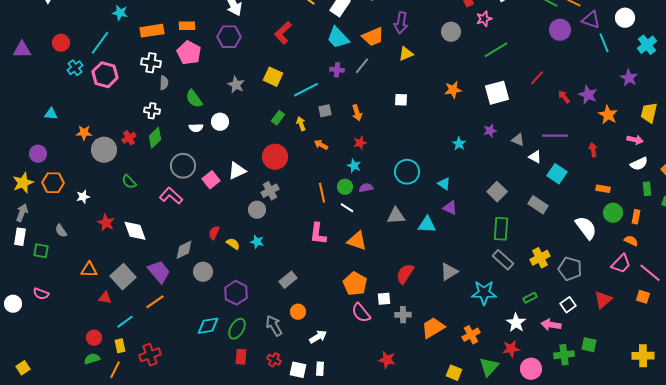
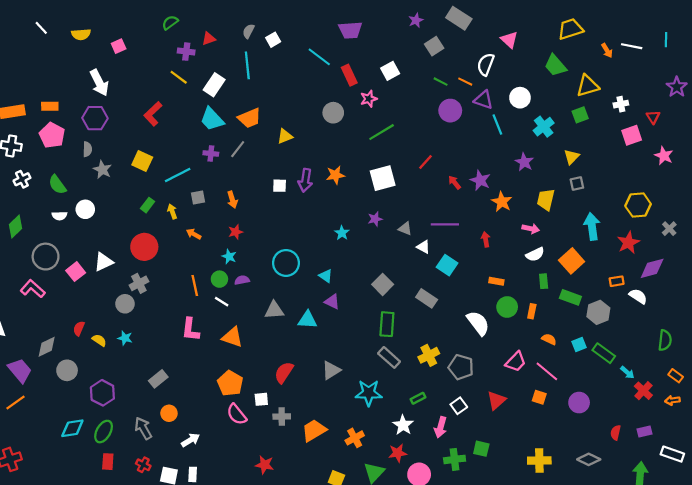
purple arrow: (401, 23) -> (305, 180), moved
gray semicircle: (164, 83) -> (87, 149), moved
white cross: (152, 111) -> (22, 179), moved, turned -35
orange semicircle: (631, 241) -> (549, 339), moved
pink arrow: (551, 325) -> (441, 427), turned -84

